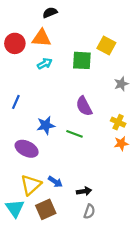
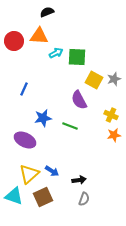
yellow square: (106, 46) -> (94, 80), moved
cyan arrow: (45, 64) -> (56, 53), moved
blue line: (16, 102) -> (24, 89), moved
cyan triangle: (15, 208) -> (14, 196), turned -36

